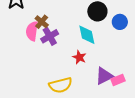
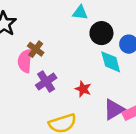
cyan diamond: (87, 35) -> (111, 62), moved
purple cross: (50, 36) -> (46, 82), moved

